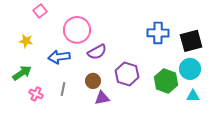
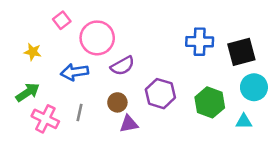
pink square: (40, 11) -> (62, 20), moved
cyan circle: (190, 69) -> (254, 87), moved
pink cross: (36, 94) -> (45, 119), size x1.5

